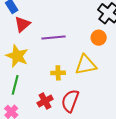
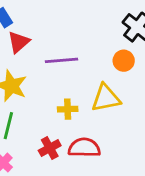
red semicircle: (70, 101) -> (84, 148), turned 70

